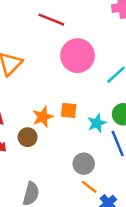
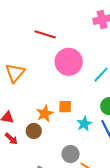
cyan star: (97, 123) -> (84, 124), moved
gray circle: (84, 164) -> (71, 154), moved

